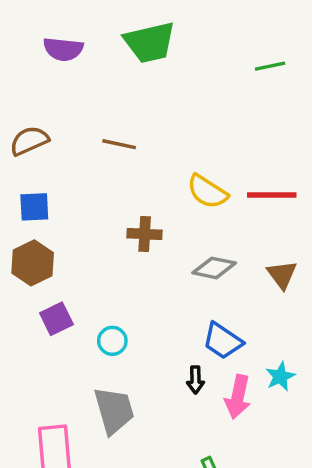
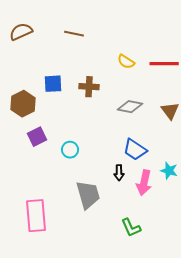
yellow semicircle: (207, 192) -> (126, 62), size x0.7
blue square: (34, 207) -> (53, 84), moved
cyan star: (280, 376) -> (169, 171), turned -30
gray trapezoid: (114, 410) -> (88, 195), moved

